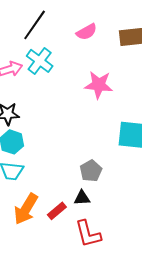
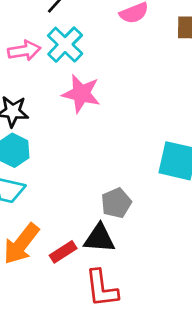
pink star: (99, 85) -> (81, 94), moved
black triangle: (82, 198) -> (99, 238), size x1.4

